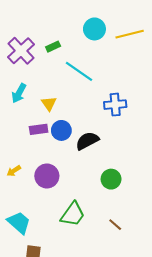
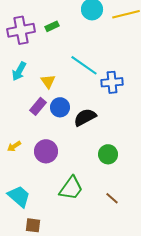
purple cross: (21, 51) -> (21, 30), turned 32
cyan line: (79, 71) -> (84, 65), moved
purple rectangle: (39, 129) -> (38, 106), turned -42

